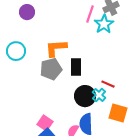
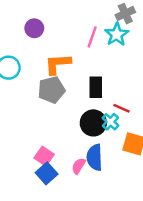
purple circle: (27, 12) -> (34, 28), moved
pink line: (90, 14) -> (92, 37), moved
black rectangle: (76, 67) -> (96, 87), moved

